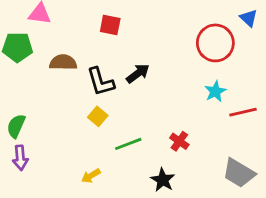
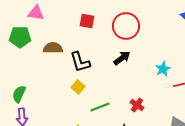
red circle: (215, 43) -> (126, 26), moved
black arrow: (138, 73) -> (122, 58), moved

